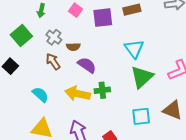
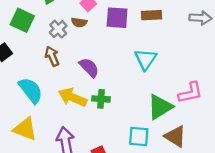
green square: (21, 35) -> (22, 20), turned -35
brown semicircle: (73, 47) -> (79, 22), moved
green triangle: (142, 77) -> (160, 107), moved
cyan semicircle: (40, 95) -> (31, 90), size x1.4

